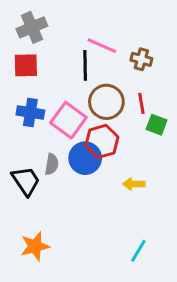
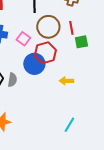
pink square: (68, 120) -> (23, 39), size x0.6
green square: (157, 125) -> (81, 42), turned -32
gray semicircle: (52, 164) -> (12, 80), moved

